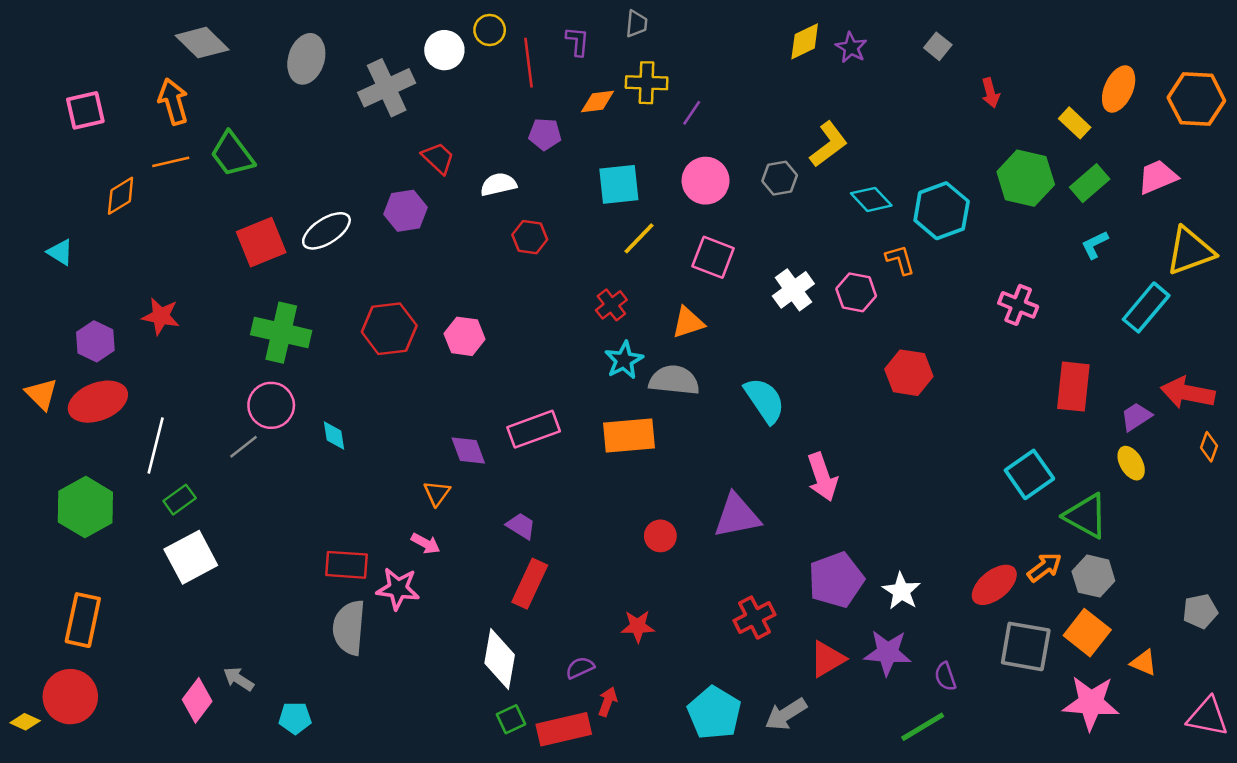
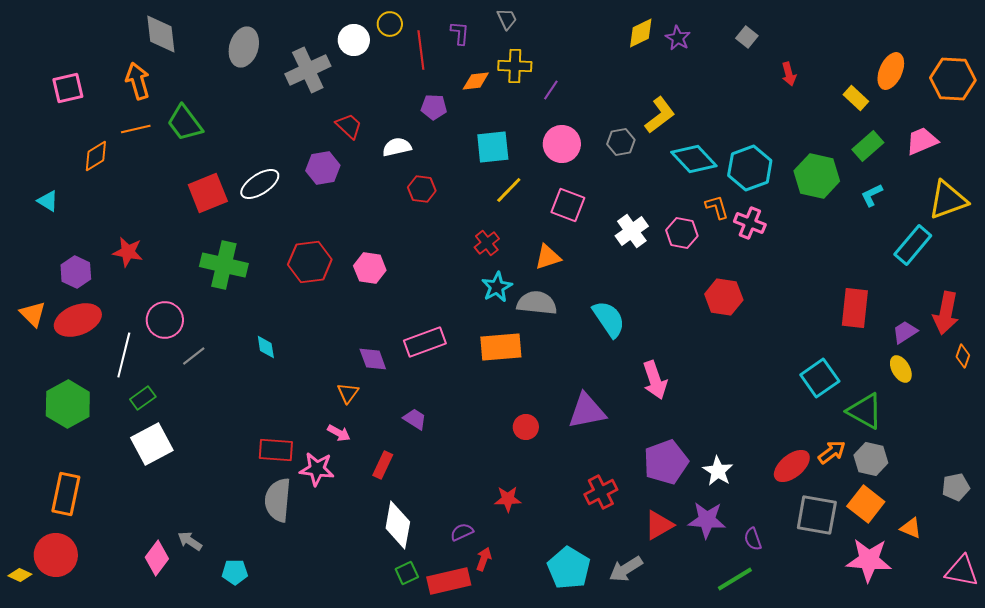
gray trapezoid: (636, 24) -> (507, 19), turned -30
gray diamond: (202, 43) -> (161, 34), turned 39
green hexagon: (1026, 178) -> (817, 176), moved
cyan diamond: (871, 199) -> (694, 159), size x1.4
pink cross: (1018, 305) -> (750, 223), moved
red arrow: (1188, 393) -> (946, 313), turned -90
pink circle: (271, 405) -> (165, 320), moved
red rectangle: (530, 584) -> (383, 465), moved, size x0.7

